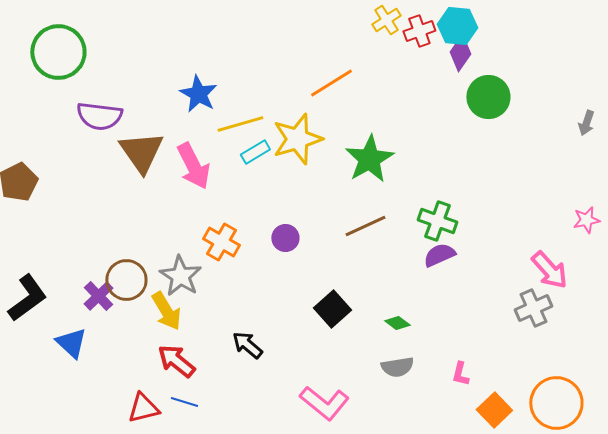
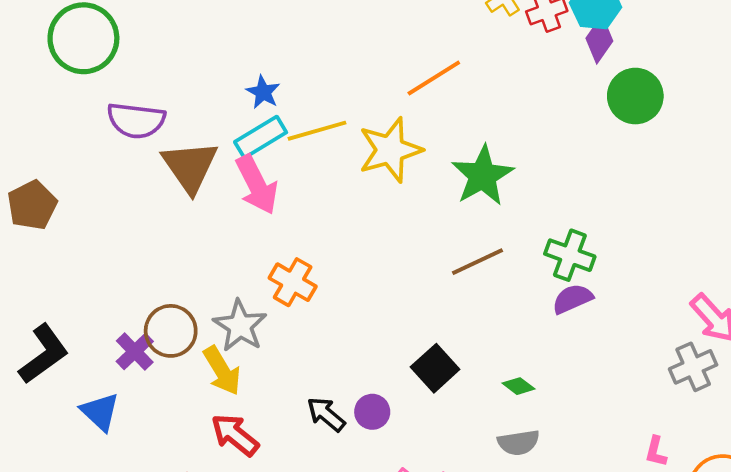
blue star: (198, 94) -> (263, 92), size x0.7
cyan rectangle: (255, 152) -> (261, 137), moved, size x1.4
purple circle: (285, 238) -> (372, 412), moved
pink L-shape: (460, 374) -> (656, 452), moved

